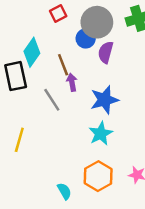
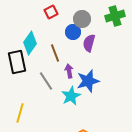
gray circle: (97, 22) -> (82, 19), size x0.7
purple arrow: (72, 82) -> (69, 71), moved
cyan star: (101, 134) -> (71, 96), moved

